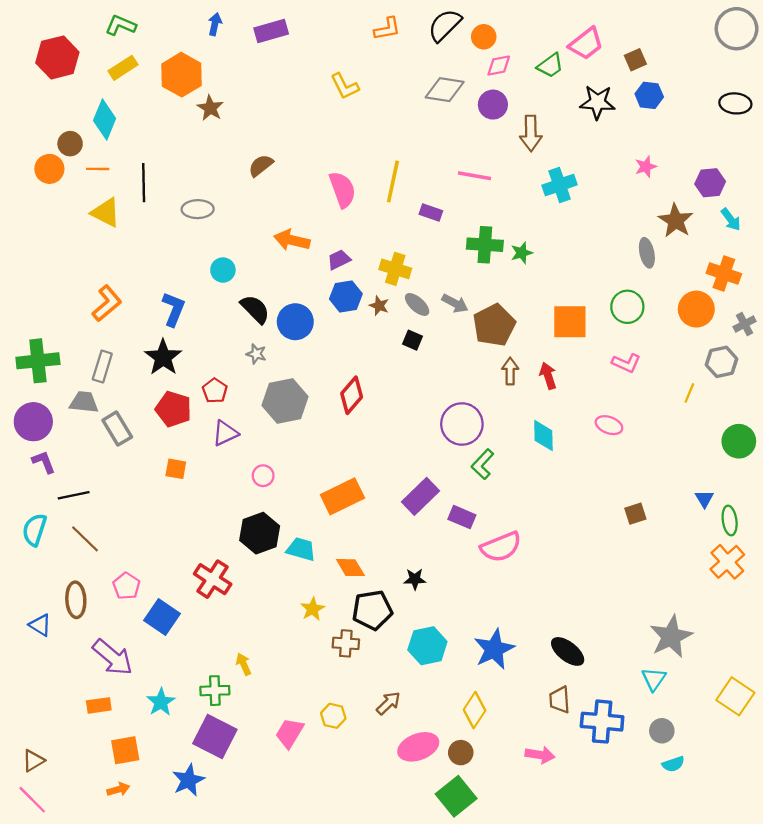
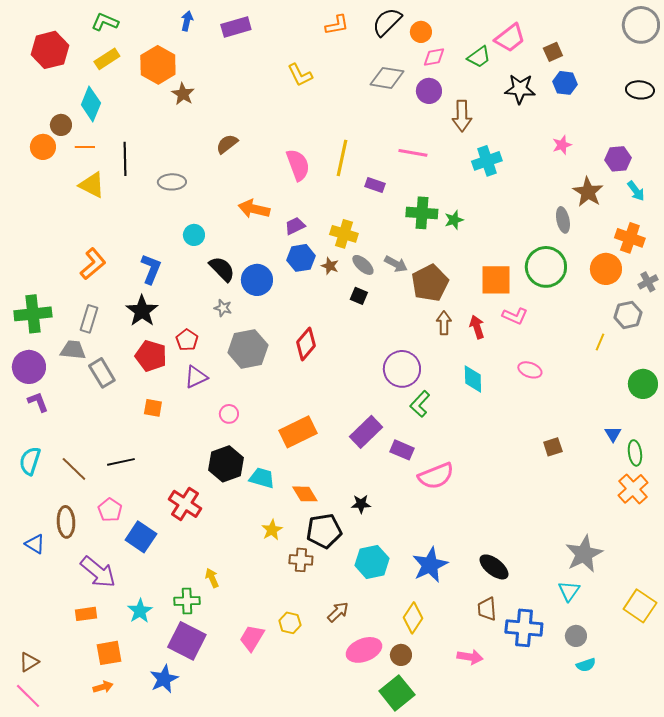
green circle: (627, 307) -> (546, 267), size x1.4
pink L-shape: (626, 363) -> (515, 316), moved
black line: (74, 495) -> (121, 462), moved

